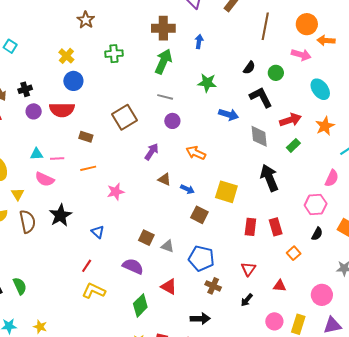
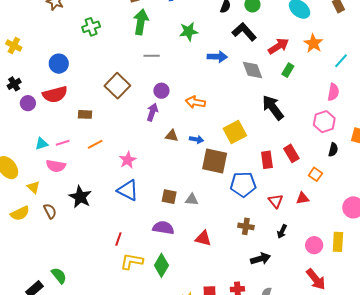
yellow cross: (66, 56) -> (14, 46), moved
purple circle: (172, 121) -> (161, 91), moved
yellow square: (226, 192) -> (235, 132), turned -30
brown square: (199, 215) -> (215, 161), size x1.5
brown semicircle: (27, 221) -> (50, 211), size x0.7
blue triangle: (98, 232) -> (128, 190), moved, size x1.6
blue pentagon: (201, 258) -> (243, 184), moved
red triangle: (280, 286) -> (303, 198), moved
green diamond: (140, 305) -> (161, 265), moved
black arrow: (200, 319) -> (260, 259), moved

